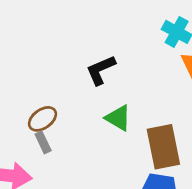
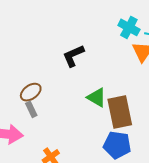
green triangle: (118, 118) -> (97, 98), moved

